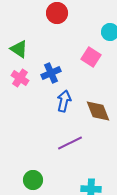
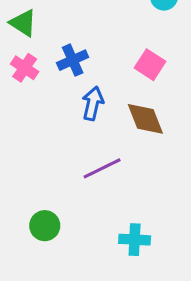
pink square: (91, 57) -> (150, 65), moved

